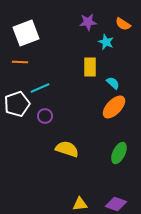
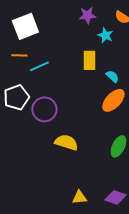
cyan line: (40, 88) -> (39, 66), moved
purple circle: (45, 116) -> (44, 109), size x1.6

